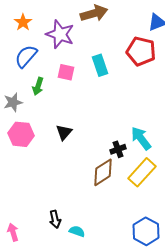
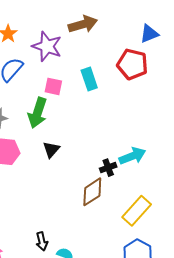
green arrow: (38, 86) -> (38, 113), moved, size x1.6
cyan arrow: (141, 138) -> (132, 156), turned 105
yellow rectangle: (142, 172) -> (137, 211), moved

